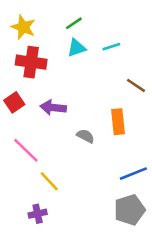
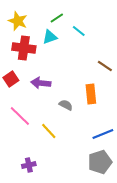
cyan line: (111, 47) -> (79, 31), moved, turned 56
cyan triangle: (76, 48) -> (50, 37), moved
yellow line: (49, 181) -> (49, 131), moved

